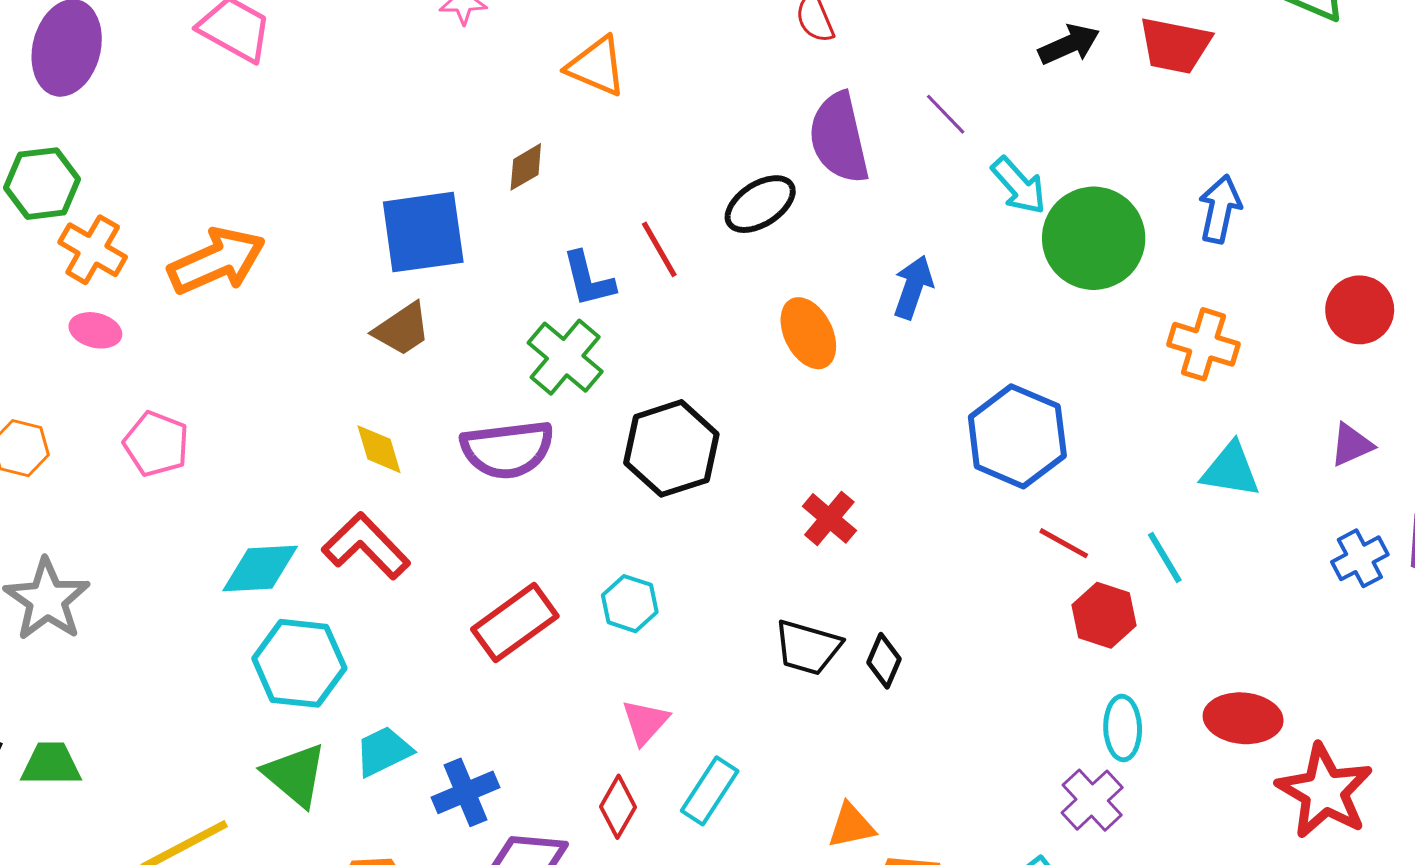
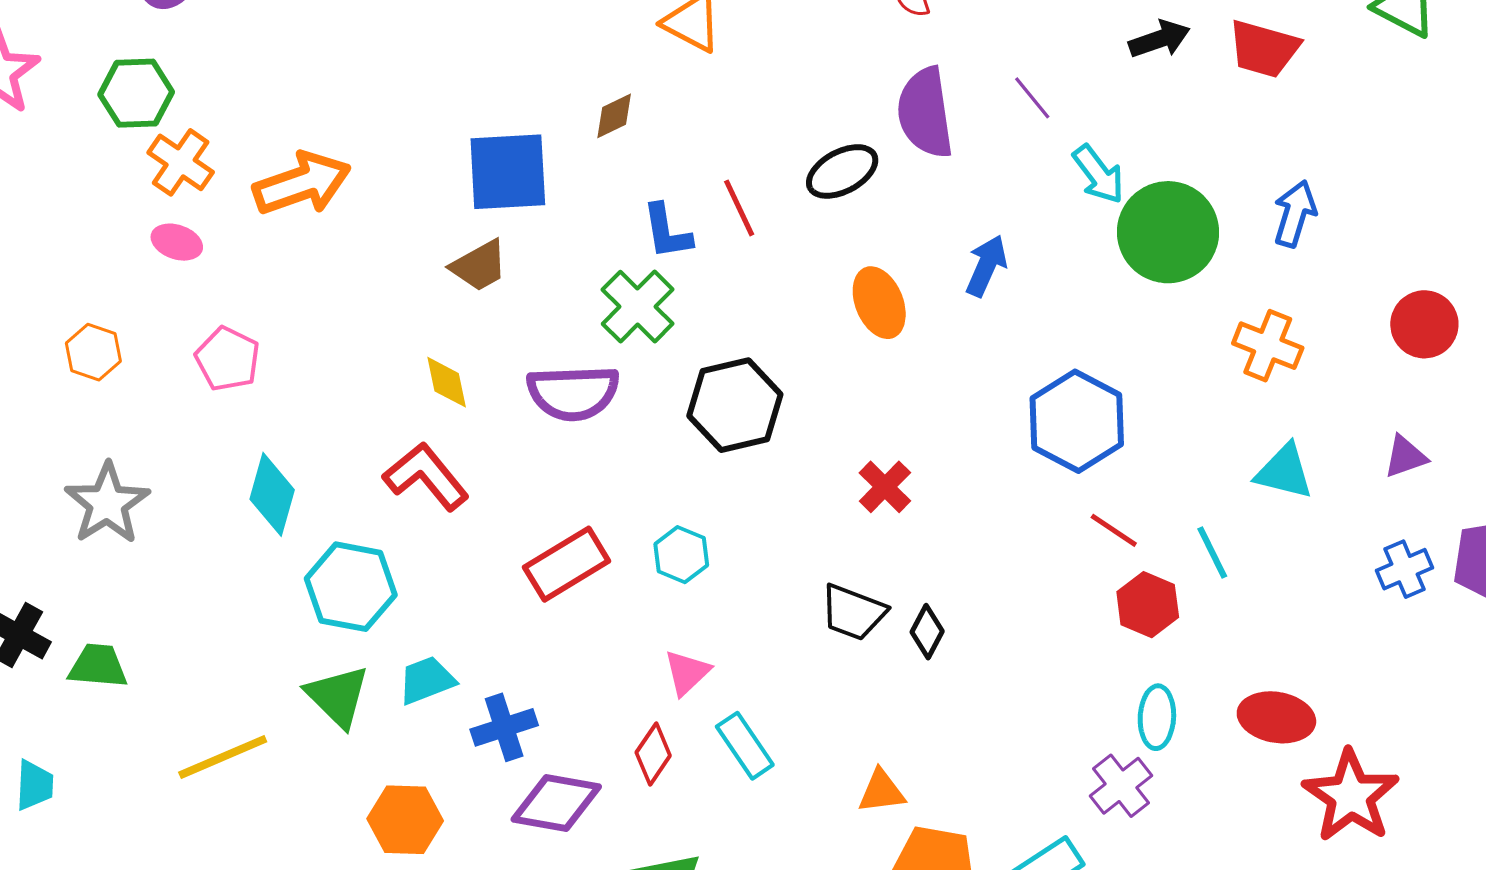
cyan diamond: (260, 568) -> (272, 494), moved, turned -76
cyan rectangle: (710, 791) -> (745, 746), turned -72

